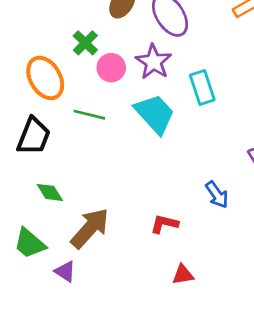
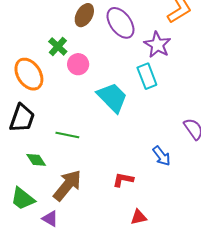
purple star: (154, 62) -> (157, 45), moved
green line: (89, 115) -> (67, 135), moved

